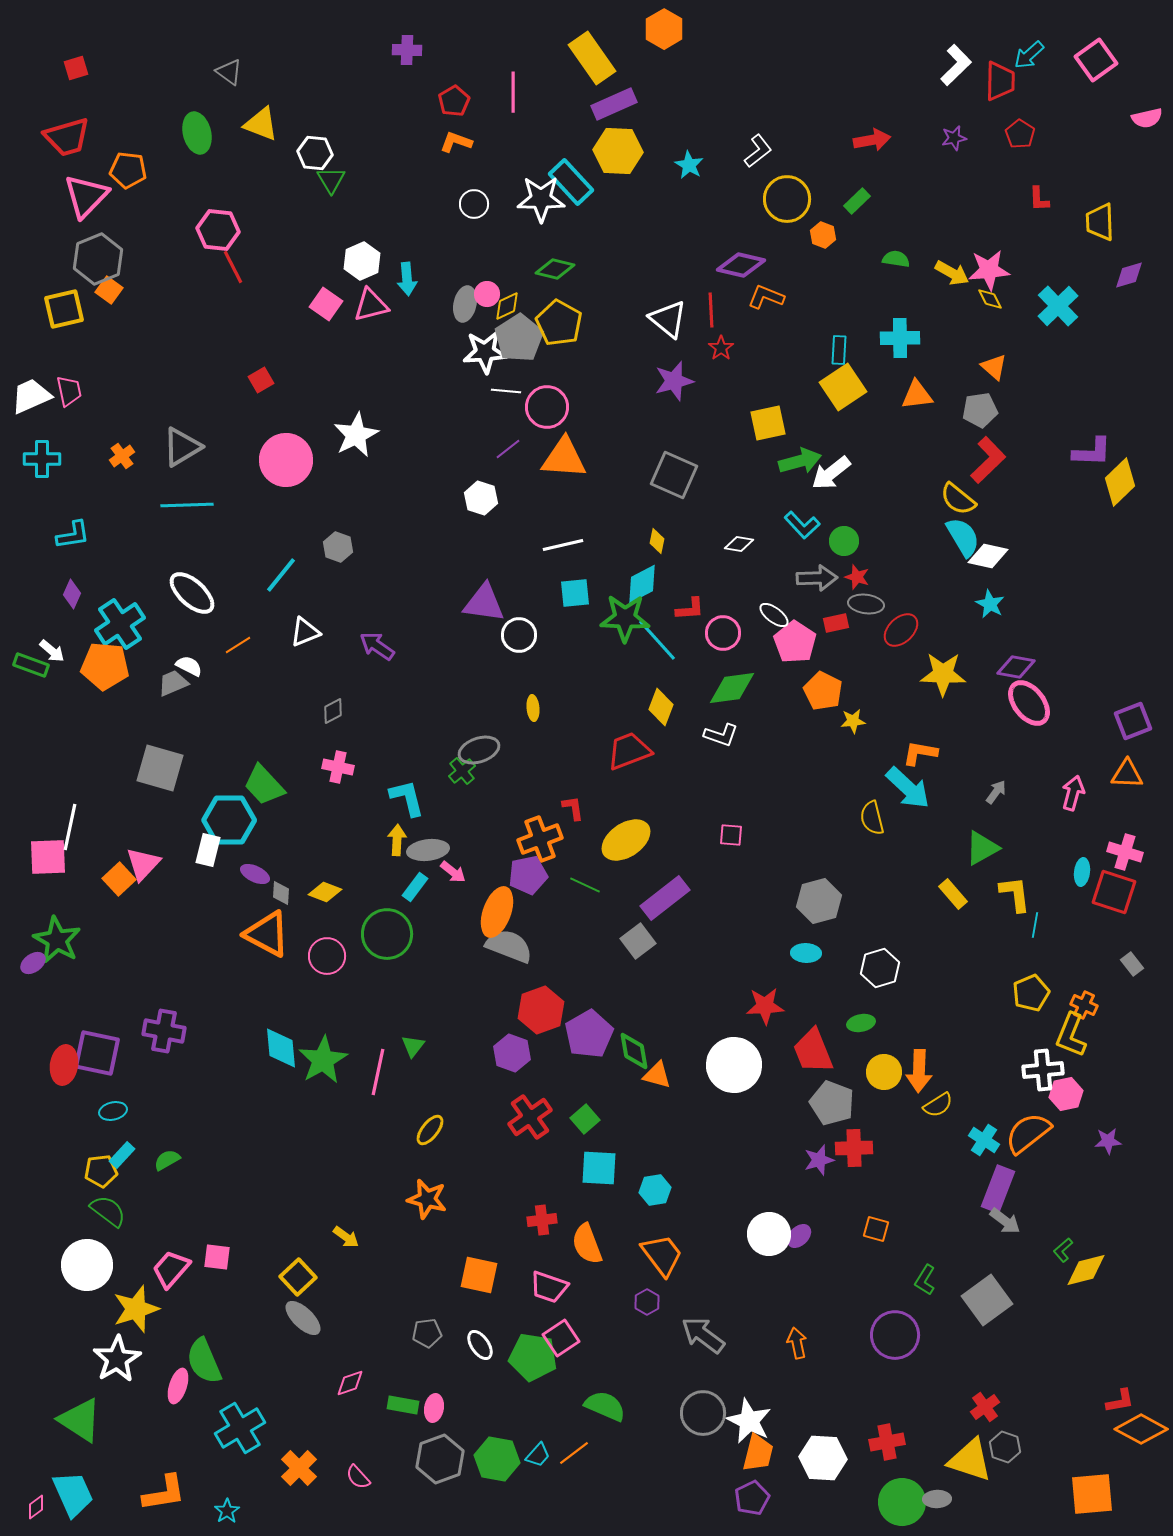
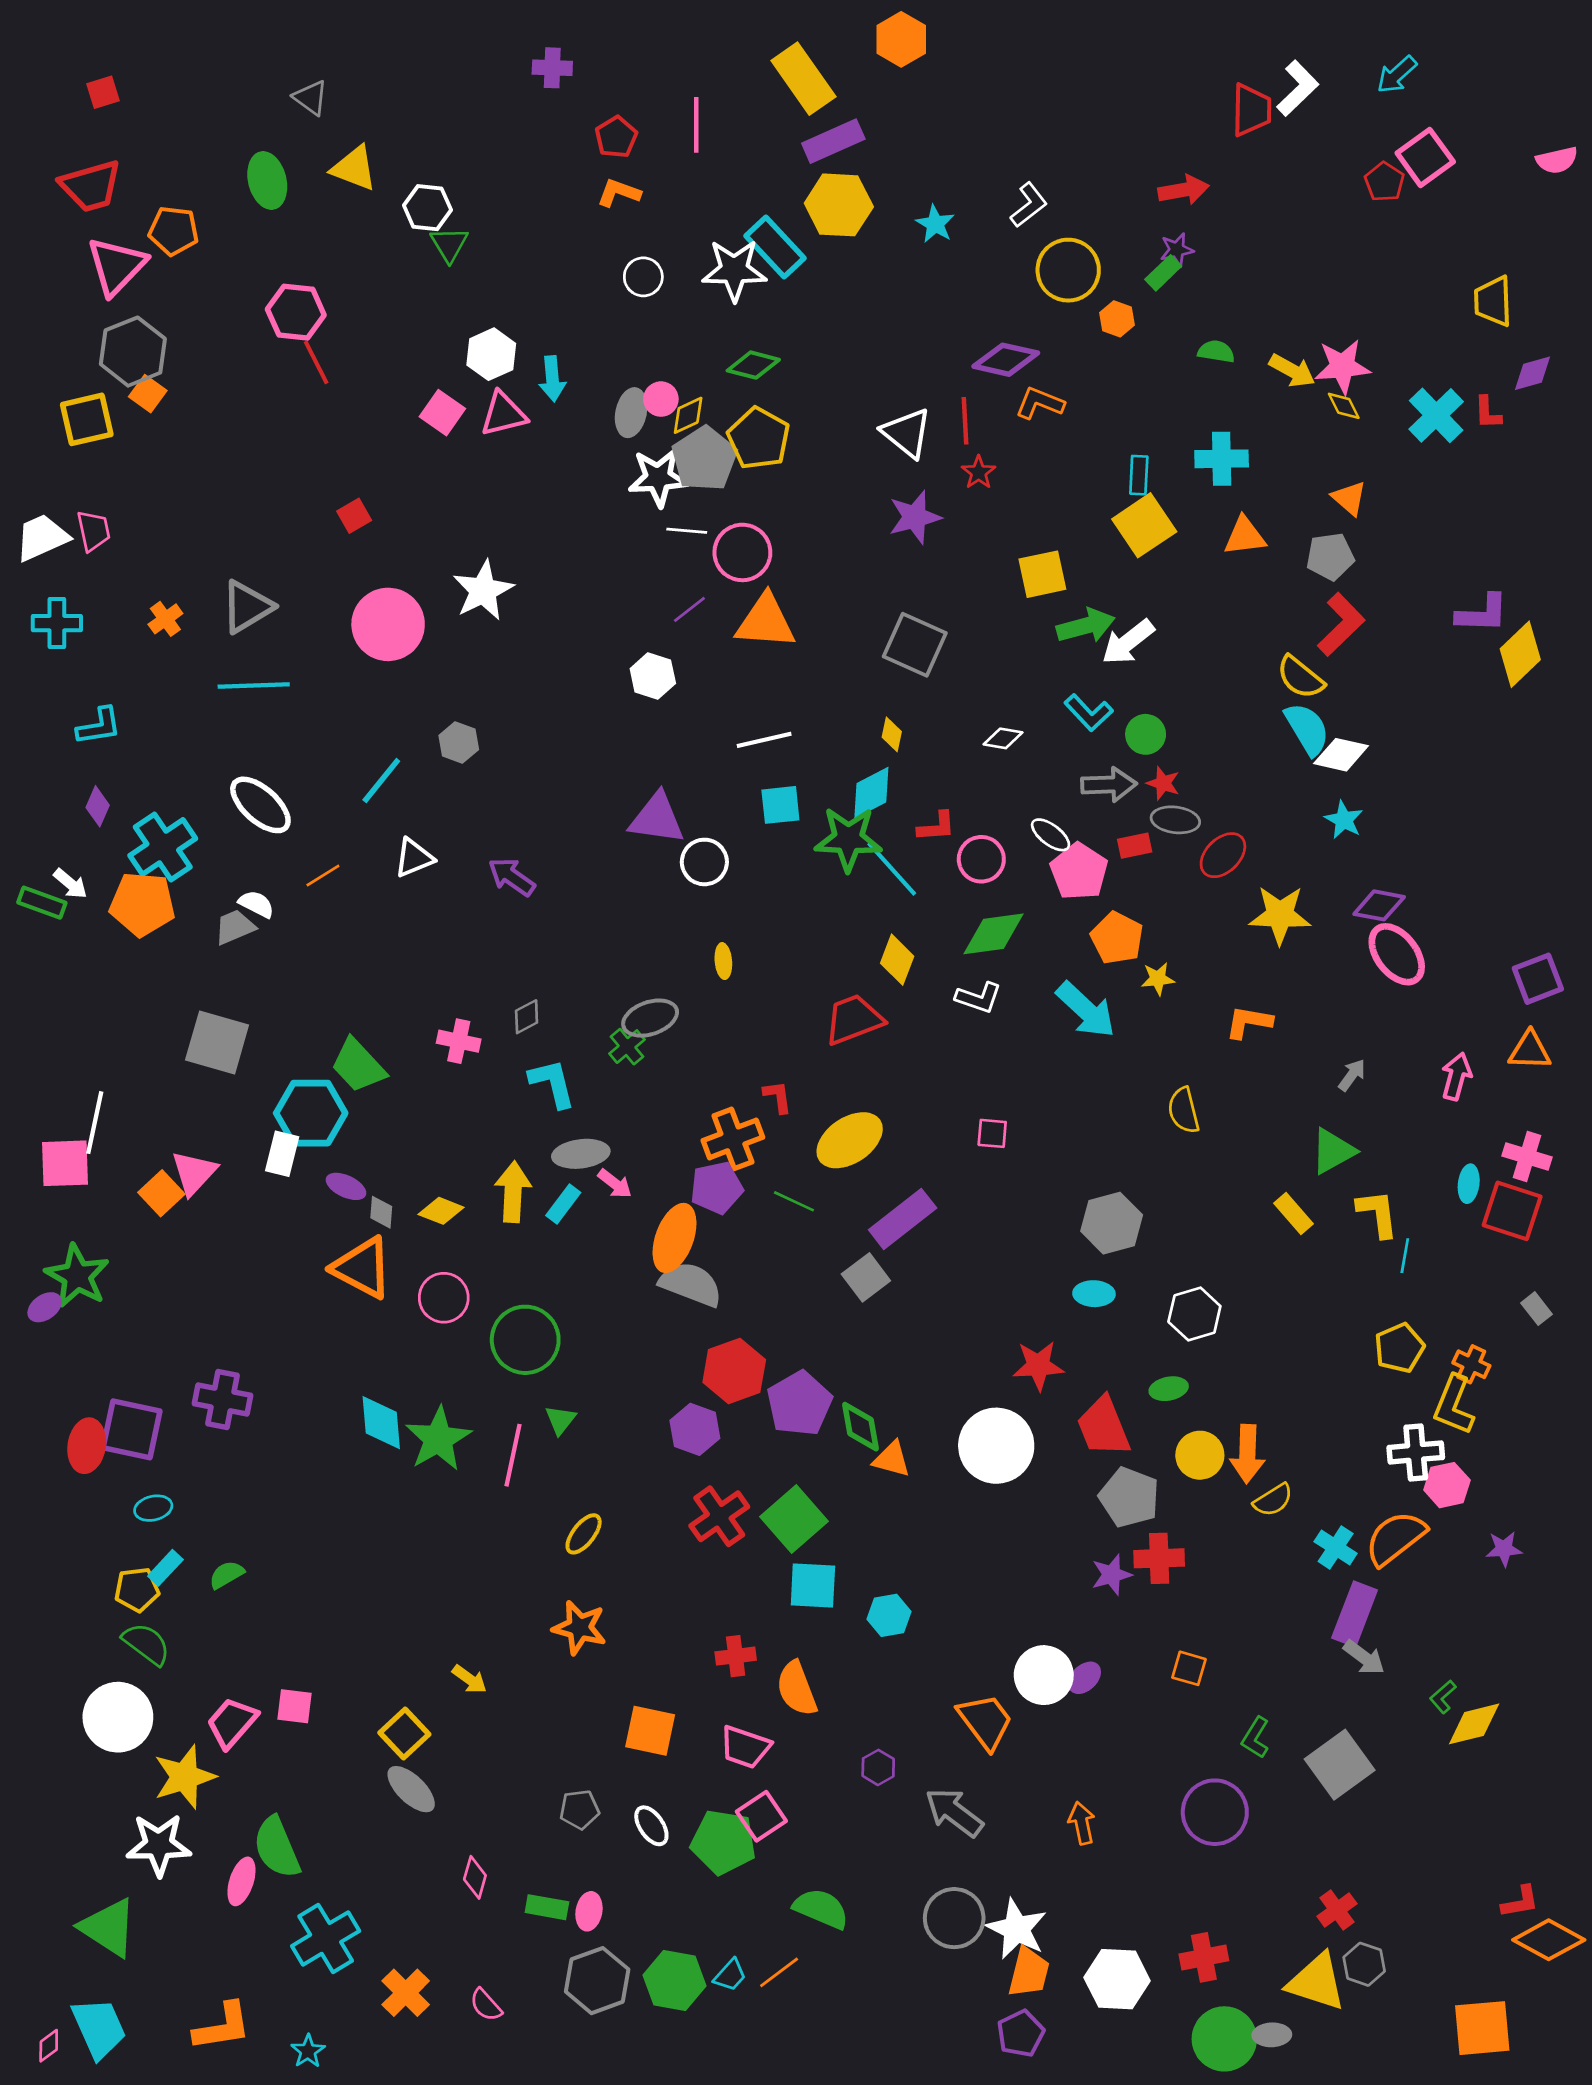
pink square: (1096, 60) -> (1425, 157), moved
red trapezoid: (1000, 81) -> (1251, 110), moved
purple star: (954, 138) -> (1177, 250), moved
red L-shape: (1039, 199) -> (1488, 413), moved
gray diamond: (333, 711) -> (527, 1017), moved
cyan arrow: (908, 788) -> (1086, 1010), moved
yellow arrow: (397, 840) -> (513, 1192), moved, size x1.4
green circle: (387, 934) -> (525, 1340), moved
green square: (585, 1119) -> (794, 1519), size x1.6
orange trapezoid: (662, 1255) -> (985, 1721), moved
white star: (117, 1359) -> (159, 1845), turned 30
pink diamond: (350, 1383) -> (475, 1877), turned -56

